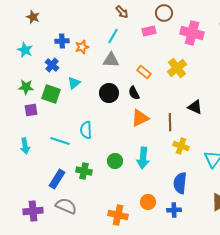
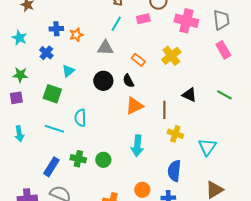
cyan line: (113, 36) -> (116, 24), moved
green square: (51, 94) -> (52, 94), moved
purple square: (31, 110) -> (16, 98), moved
green circle: (115, 161) -> (103, 160), moved

